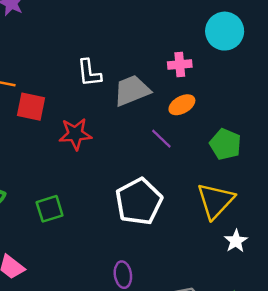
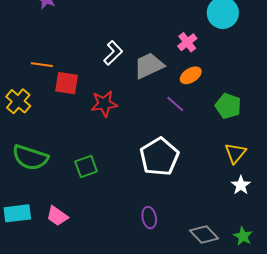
pink cross: (180, 65) -> (187, 42), turned -30
white L-shape: (89, 73) -> (113, 53), turned -125
yellow triangle: (215, 201) -> (235, 153), moved, size x0.7

